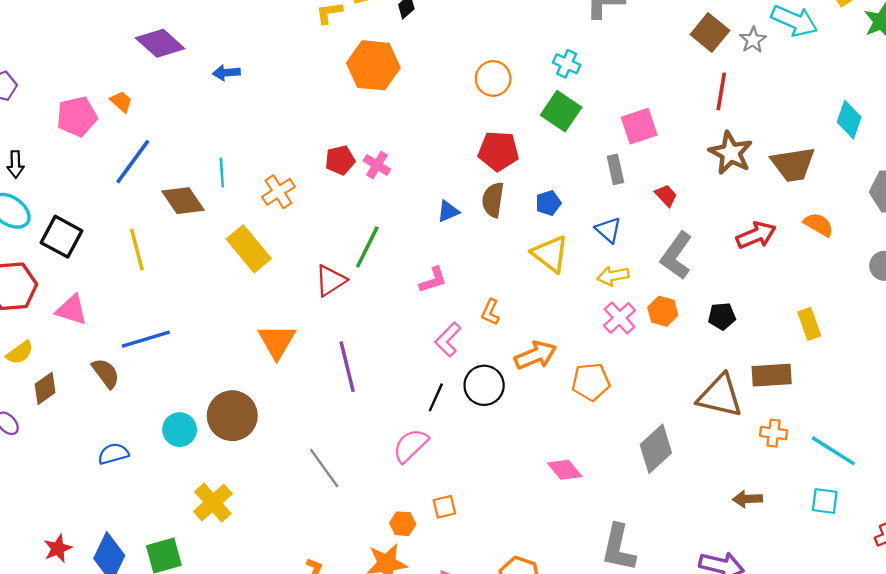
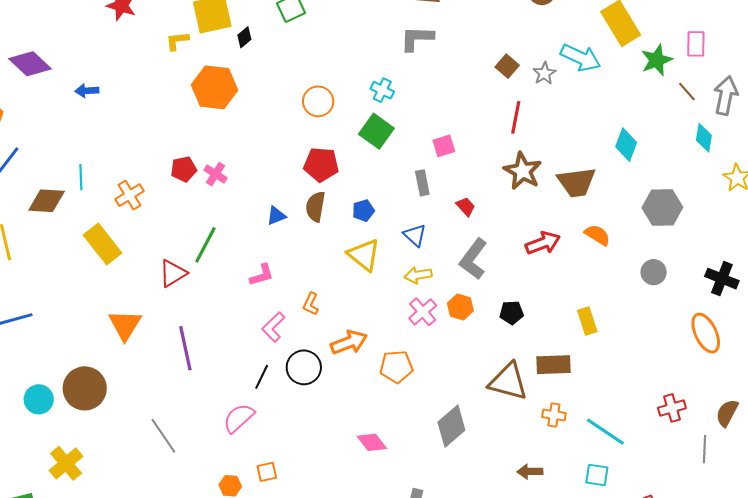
brown square: (710, 33) -> (507, 66), size x0.7
pink square: (639, 126) -> (444, 146), size x0.7
brown diamond: (183, 201) -> (47, 201), turned -54

